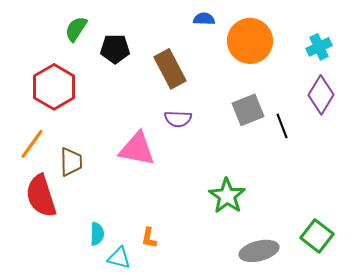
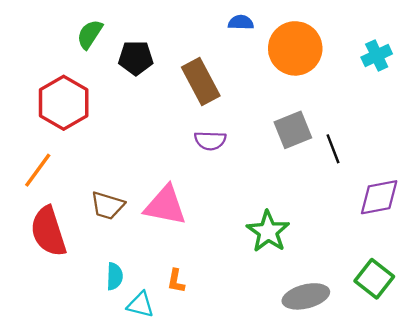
purple diamond: (321, 95) -> (379, 197), moved, turned 48
pink triangle: (137, 149) -> (165, 205), moved
brown trapezoid: (71, 162) -> (107, 205), moved, turned 108

